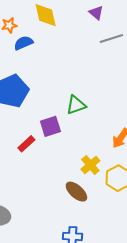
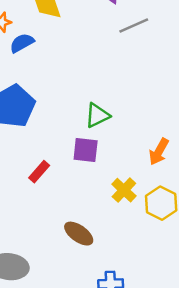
purple square: (50, 126) -> (86, 150), moved, turned 30
brown ellipse: (76, 192) -> (79, 234), moved

